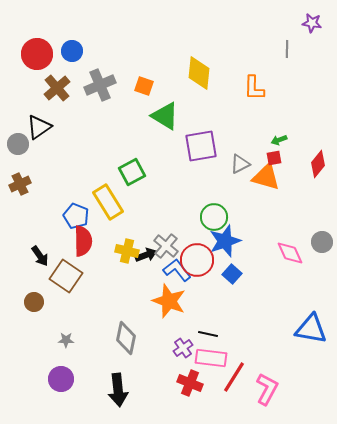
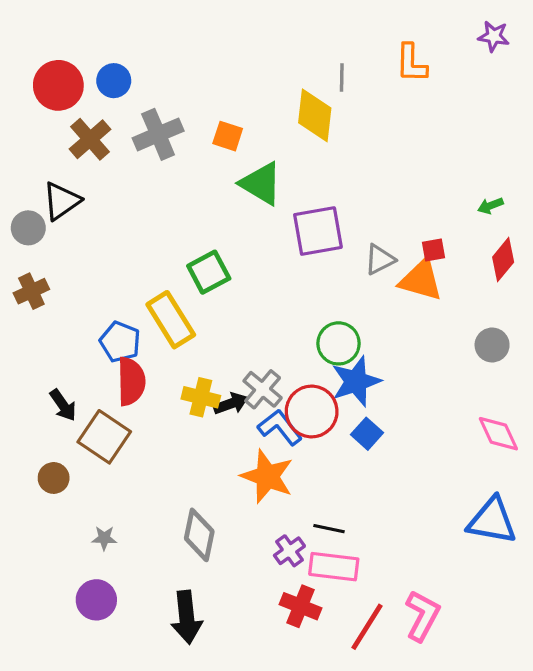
gray line: (287, 49) -> (342, 77), moved
orange L-shape: (254, 88) -> (411, 63), moved
green arrow: (279, 140) -> (490, 206), moved
gray circle: (322, 242) -> (492, 345), moved
pink diamond: (290, 253) -> (498, 434), moved
red line: (234, 377) -> (367, 627), moved

